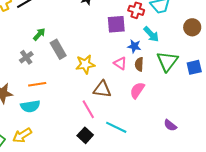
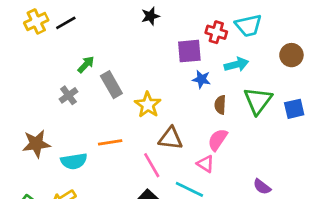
cyan arrow: (151, 34) -> (236, 64), turned -60
blue star: (134, 46) -> (201, 79), moved
pink triangle: (120, 63) -> (206, 164), moved
yellow star: (85, 64) -> (148, 105), turned -30
orange line: (37, 84) -> (110, 142), moved

